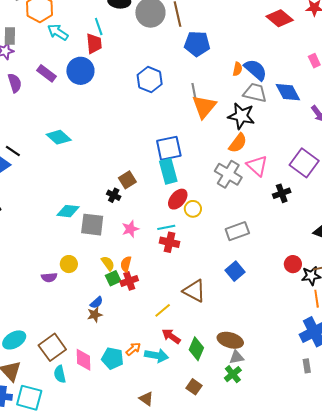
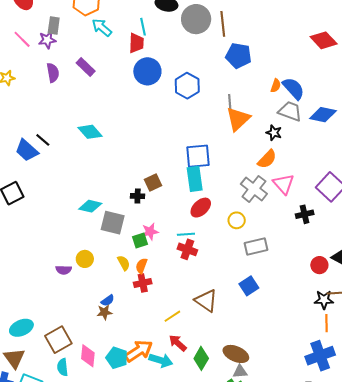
blue circle: (80, 71) -> (147, 71), moved
blue diamond: (288, 92) -> (323, 115), turned -56
black star: (241, 116) -> (274, 133), size x0.6
black cross: (114, 195) -> (138, 196), turned -32
yellow circle: (193, 209) -> (237, 220), moved
red circle: (293, 264) -> (319, 265), moved
green square: (113, 278) -> (140, 241), moved
orange arrow: (133, 349) -> (139, 351), size x1.8

